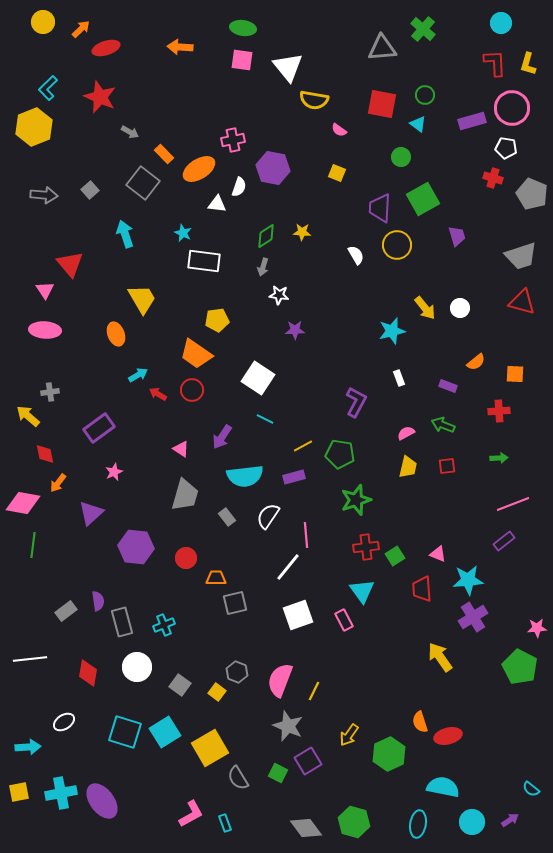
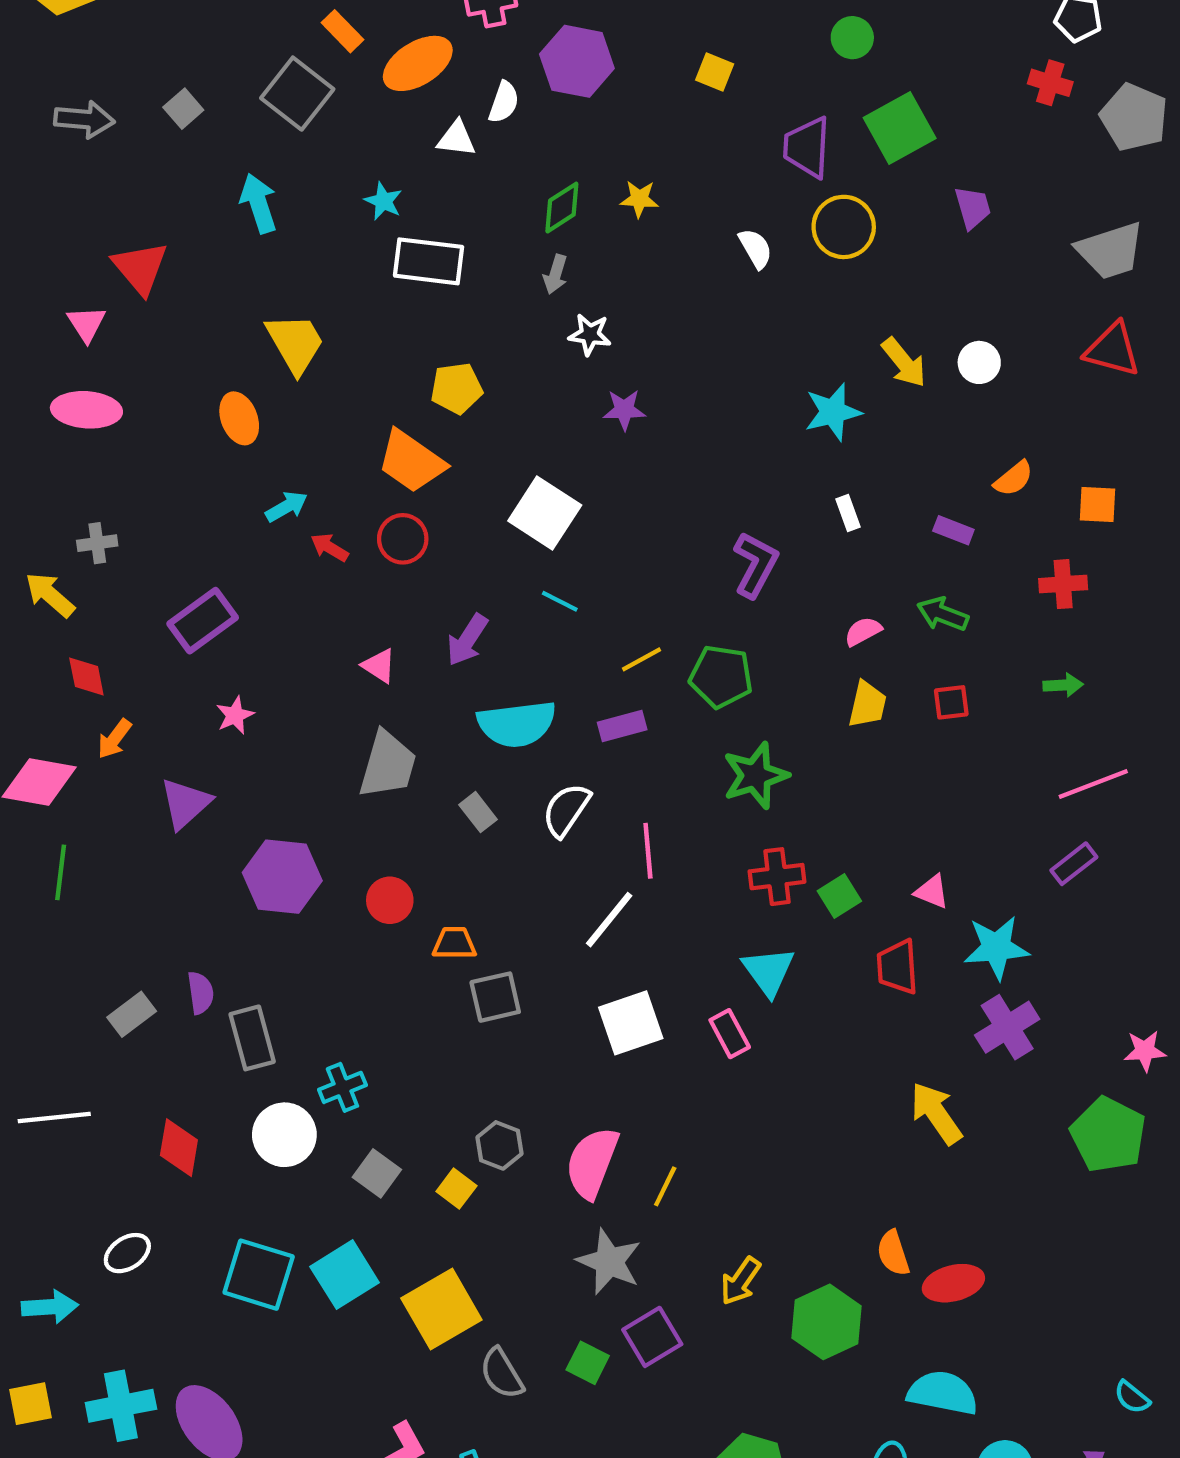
cyan cross: (164, 625) -> (342, 1087), moved

